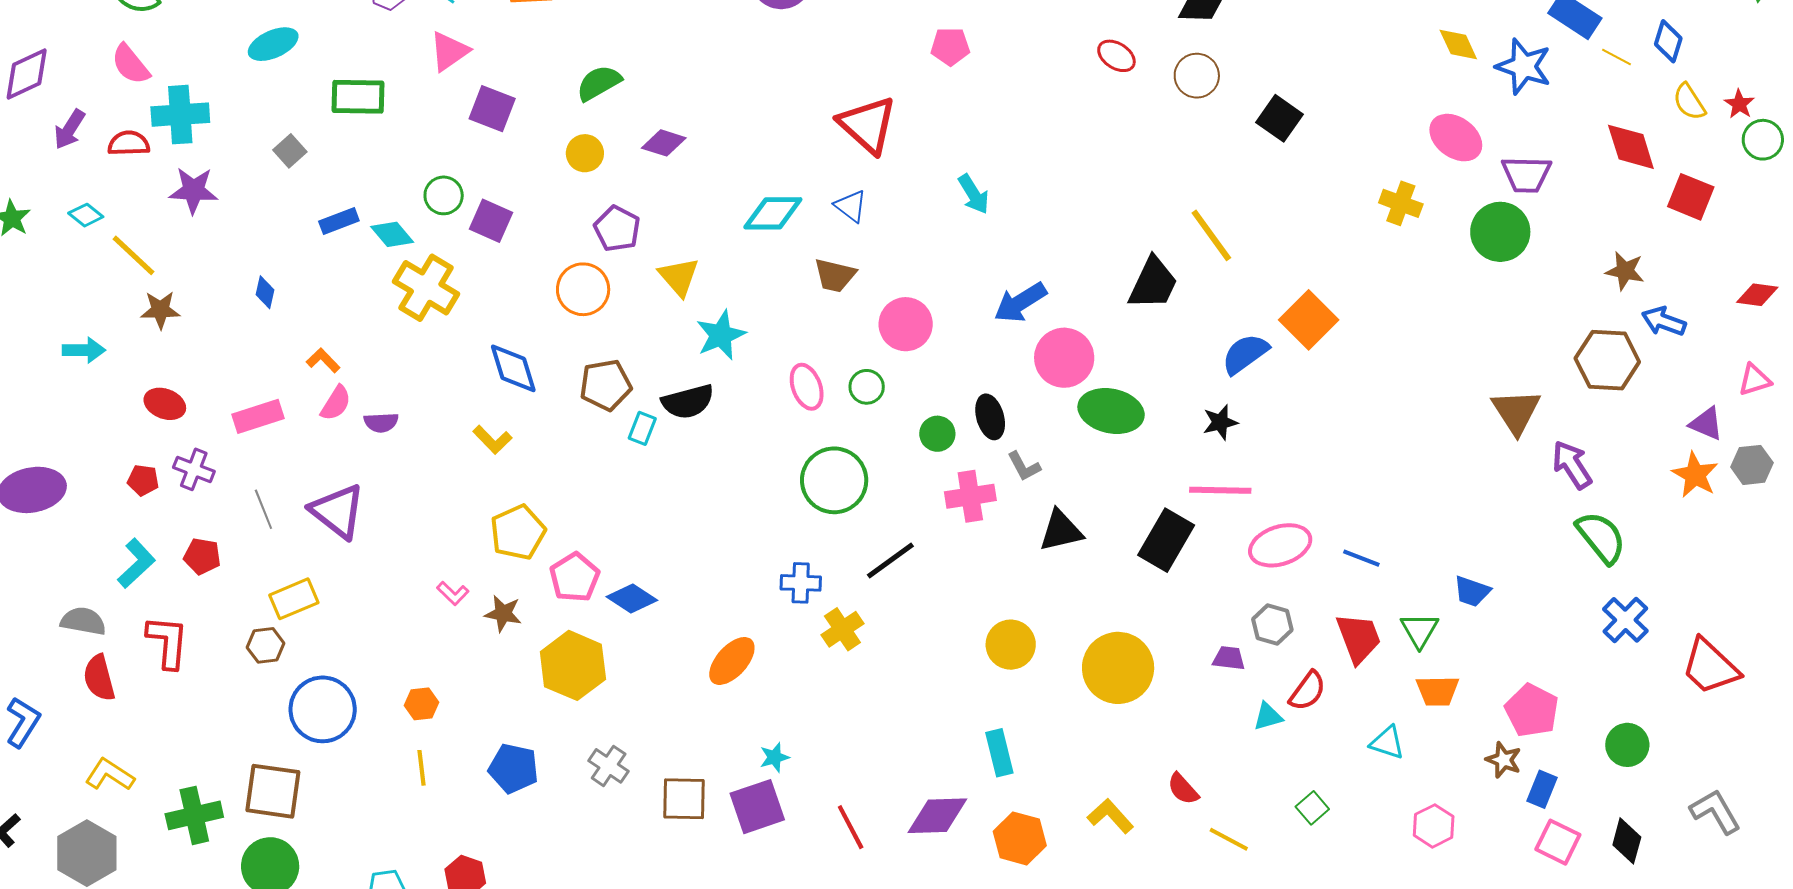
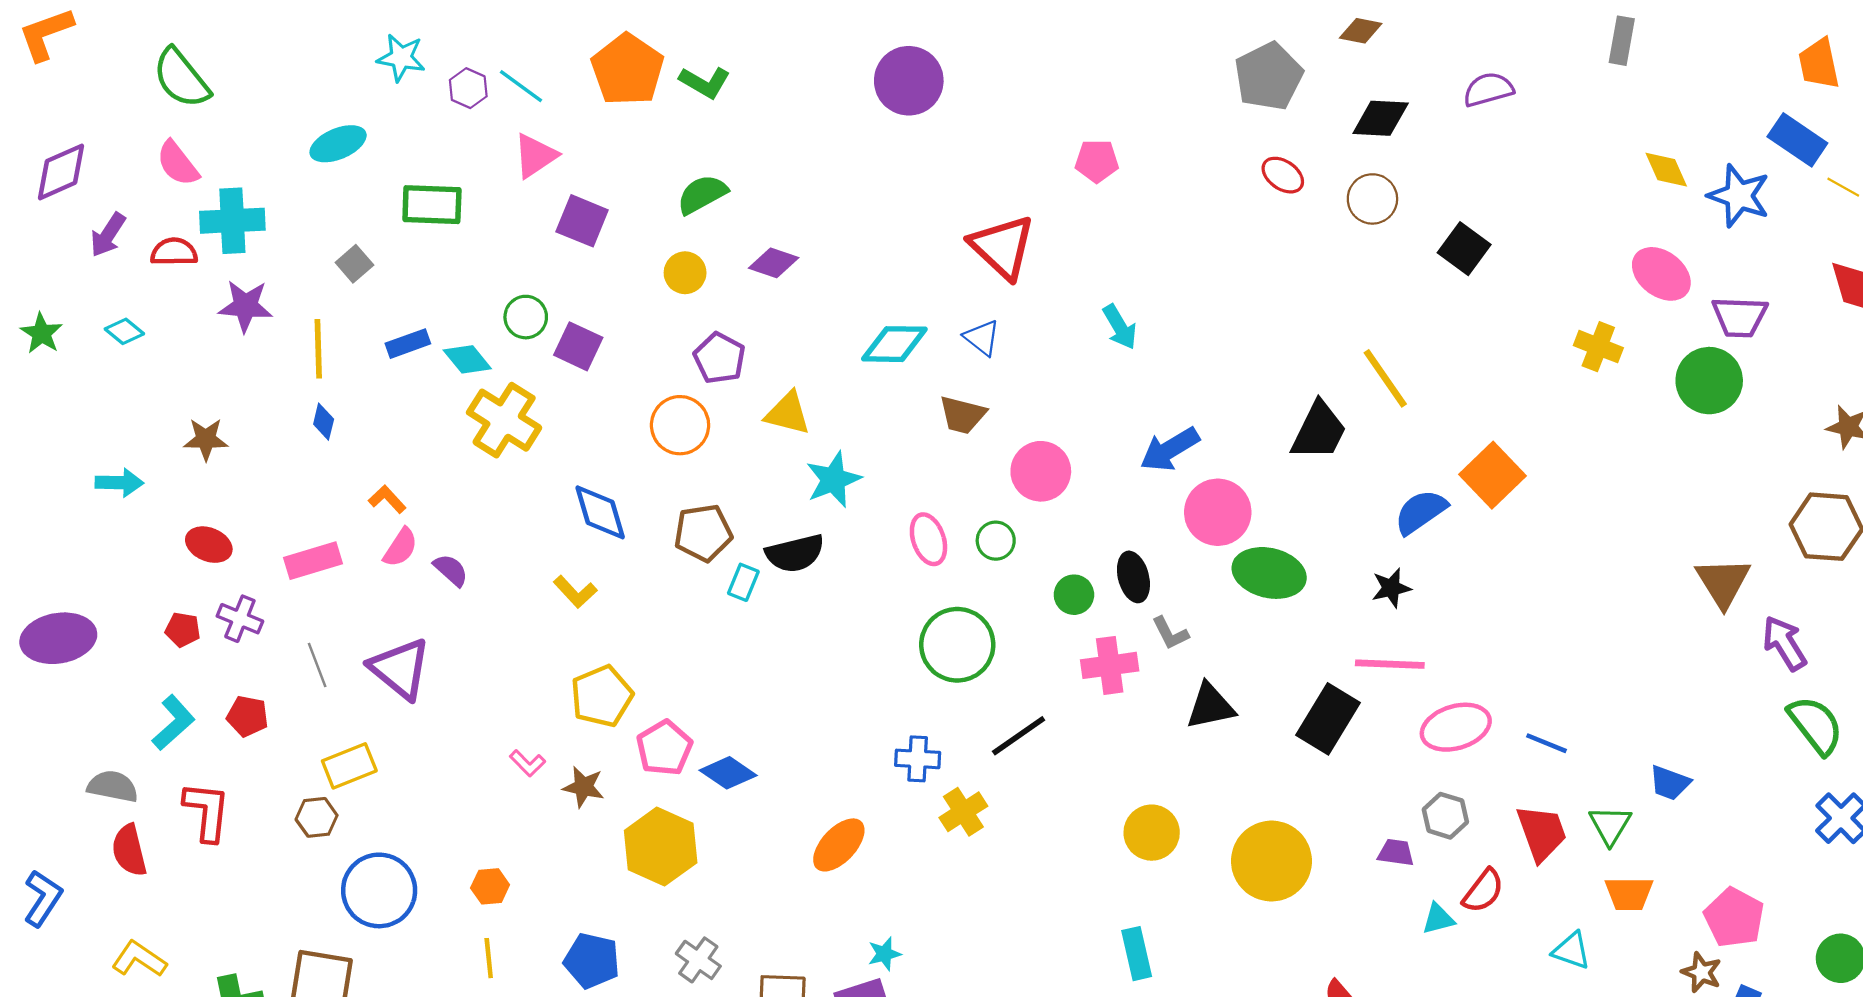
yellow line: (133, 255) -> (318, 349), moved, turned 44
yellow triangle: (679, 277) -> (788, 413), turned -36
purple semicircle: (381, 422) -> (451, 570), turned -136

